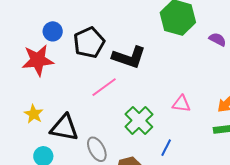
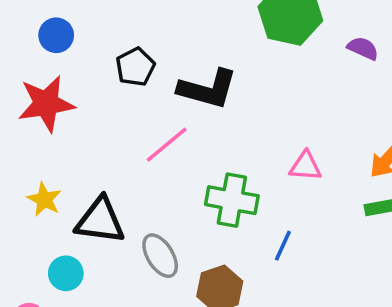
blue circle: (53, 31) -> (56, 35), moved
black pentagon: (89, 42) -> (135, 67), size x0.7
green cross: (139, 120) -> (232, 200), turned -32

